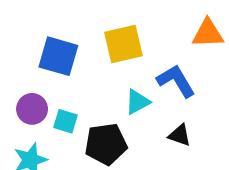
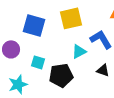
purple circle: (32, 109) -> (11, 49), moved

